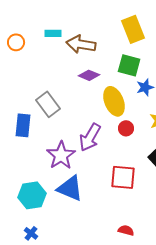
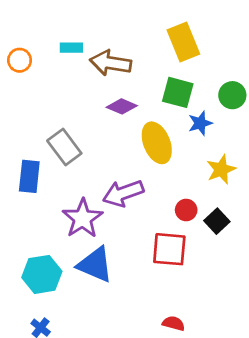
red circle: (126, 128) -> (186, 210), moved
purple arrow: (90, 137) -> (123, 193), turned 40

